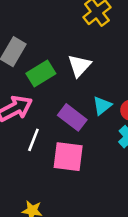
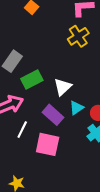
white triangle: (79, 66) -> (63, 87), moved

